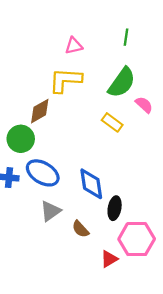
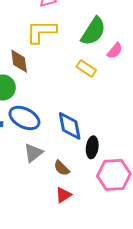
pink semicircle: (144, 105) -> (115, 51), turned 90
brown diamond: (40, 111) -> (19, 61), turned -65
red triangle: (109, 259) -> (63, 195), moved

